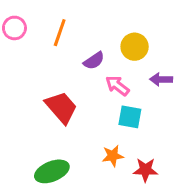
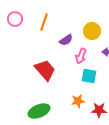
pink arrow: (117, 86) -> (81, 56), turned -105

